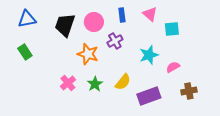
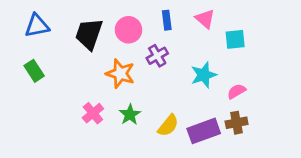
yellow semicircle: (123, 82) -> (168, 125), moved
brown cross: (189, 91) -> (237, 123), moved

